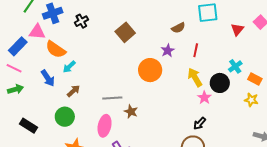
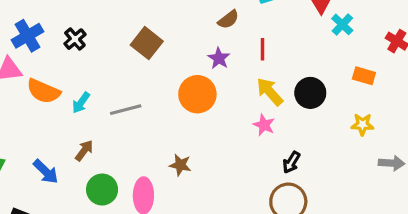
cyan cross: (235, 66) -> (342, 24), moved
cyan arrow: (69, 67) -> (81, 103), moved
blue arrow: (48, 78) -> (46, 172), moved
gray line: (112, 98) -> (126, 110), moved
pink star: (204, 98) -> (264, 125), moved
yellow star: (251, 100) -> (362, 124), moved
green circle: (65, 117) -> (102, 190), moved

